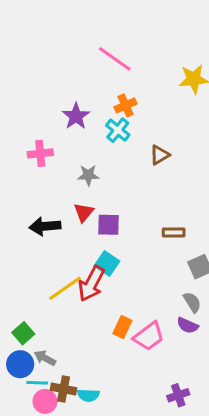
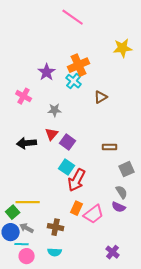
pink line: (115, 59) -> (73, 17), moved
orange cross: (126, 105) -> (79, 65), size x1.5
pink cross: (40, 153) -> (24, 96), turned 35
purple square: (108, 225) -> (68, 142), turned 35
red arrow: (91, 284) -> (77, 180), moved
yellow line: (65, 288) -> (28, 202), moved, turned 35
brown cross: (64, 389) -> (56, 227), moved
purple cross: (178, 395) -> (113, 252), turned -32

